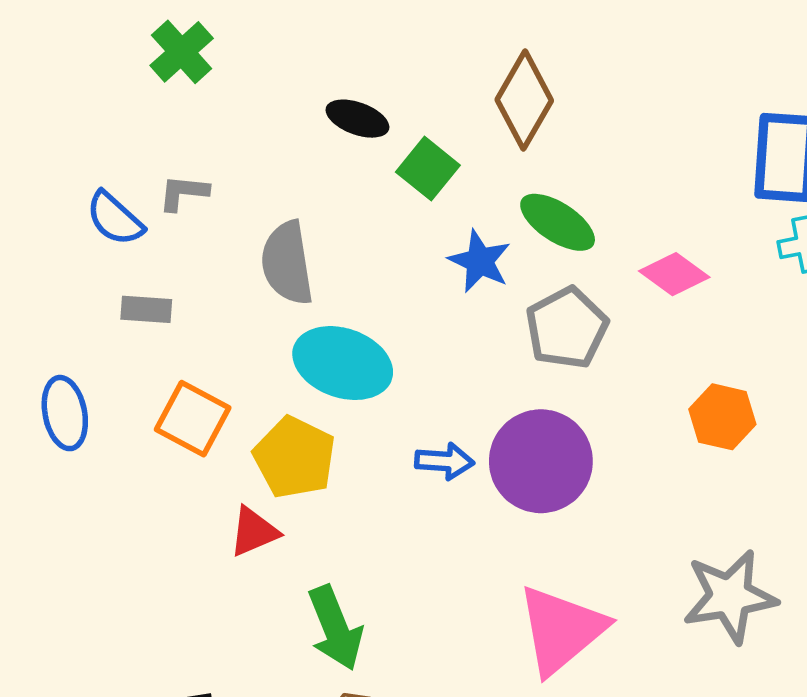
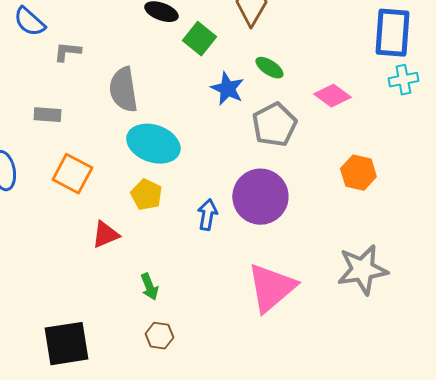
blue semicircle: (115, 219) -> (29, 22), moved
green ellipse: (558, 222) -> (269, 68), size x0.7
yellow pentagon: (295, 458) -> (146, 195), moved, size x0.7
blue arrow: (445, 461) -> (207, 215), moved, turned -84
green arrow: (335, 628) -> (149, 287), size x0.6

